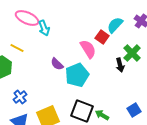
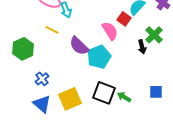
yellow line: (17, 48) -> (52, 30), moved
purple semicircle: (57, 64) -> (79, 46), size x1.5
blue square: (134, 110) -> (156, 92), turned 32

